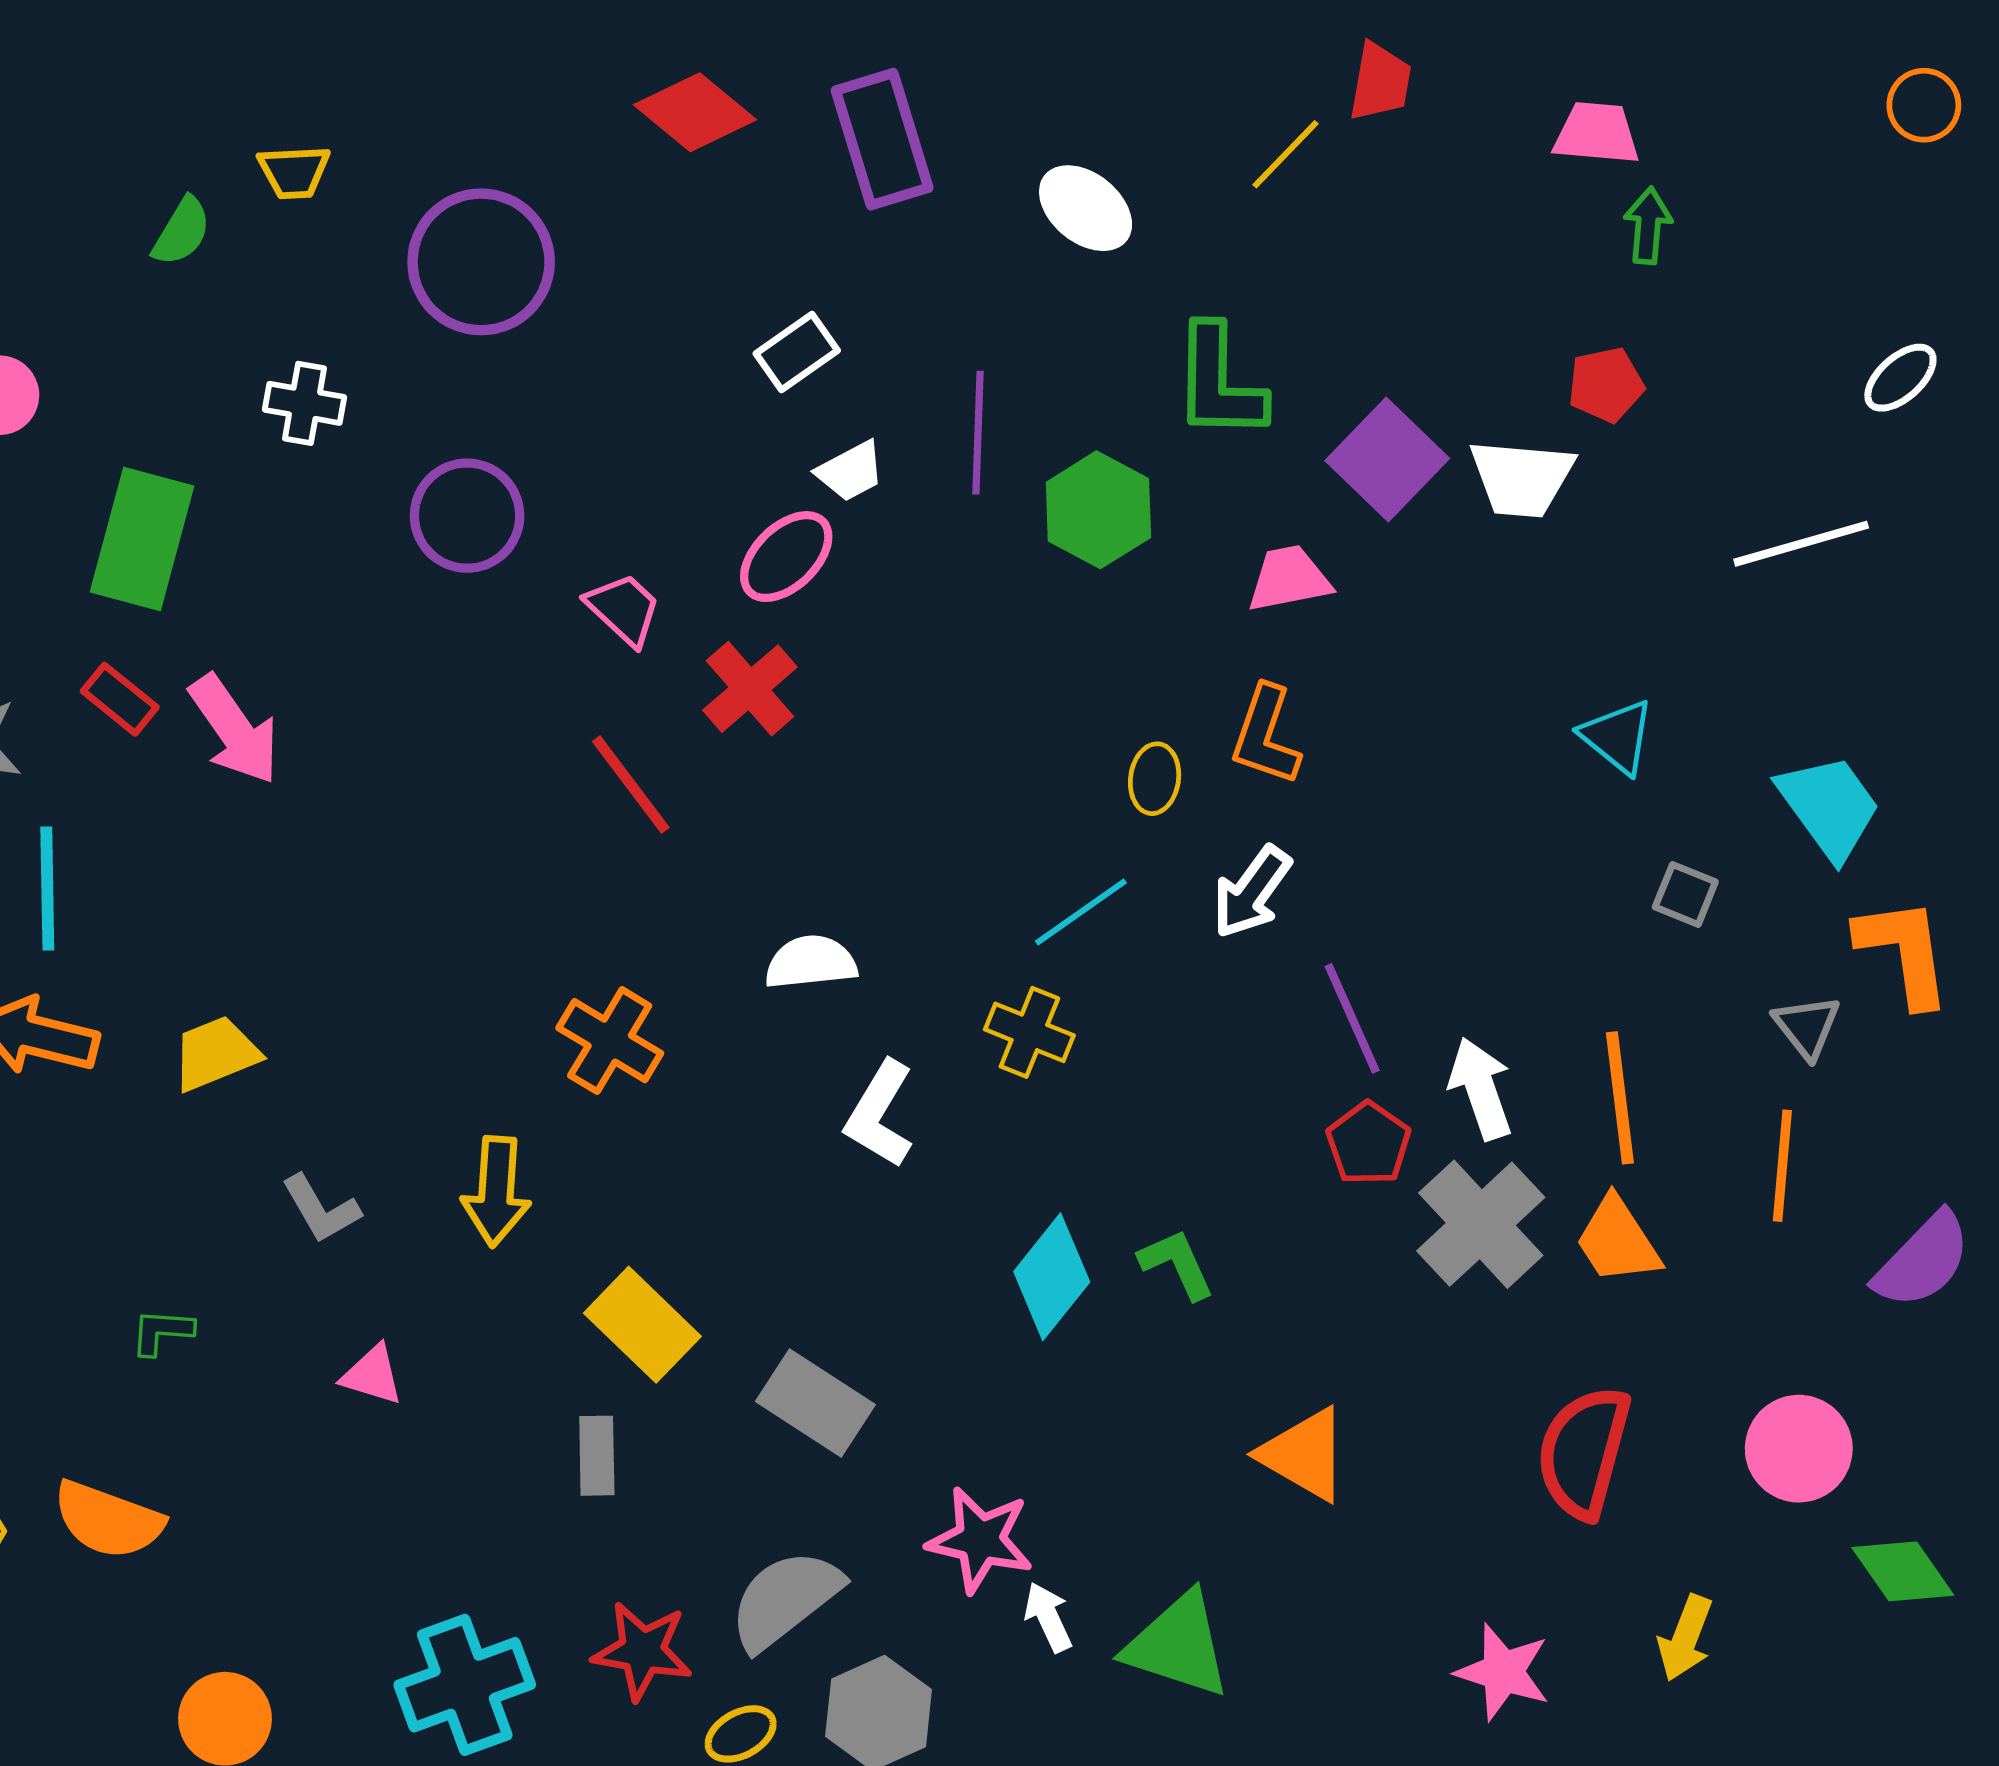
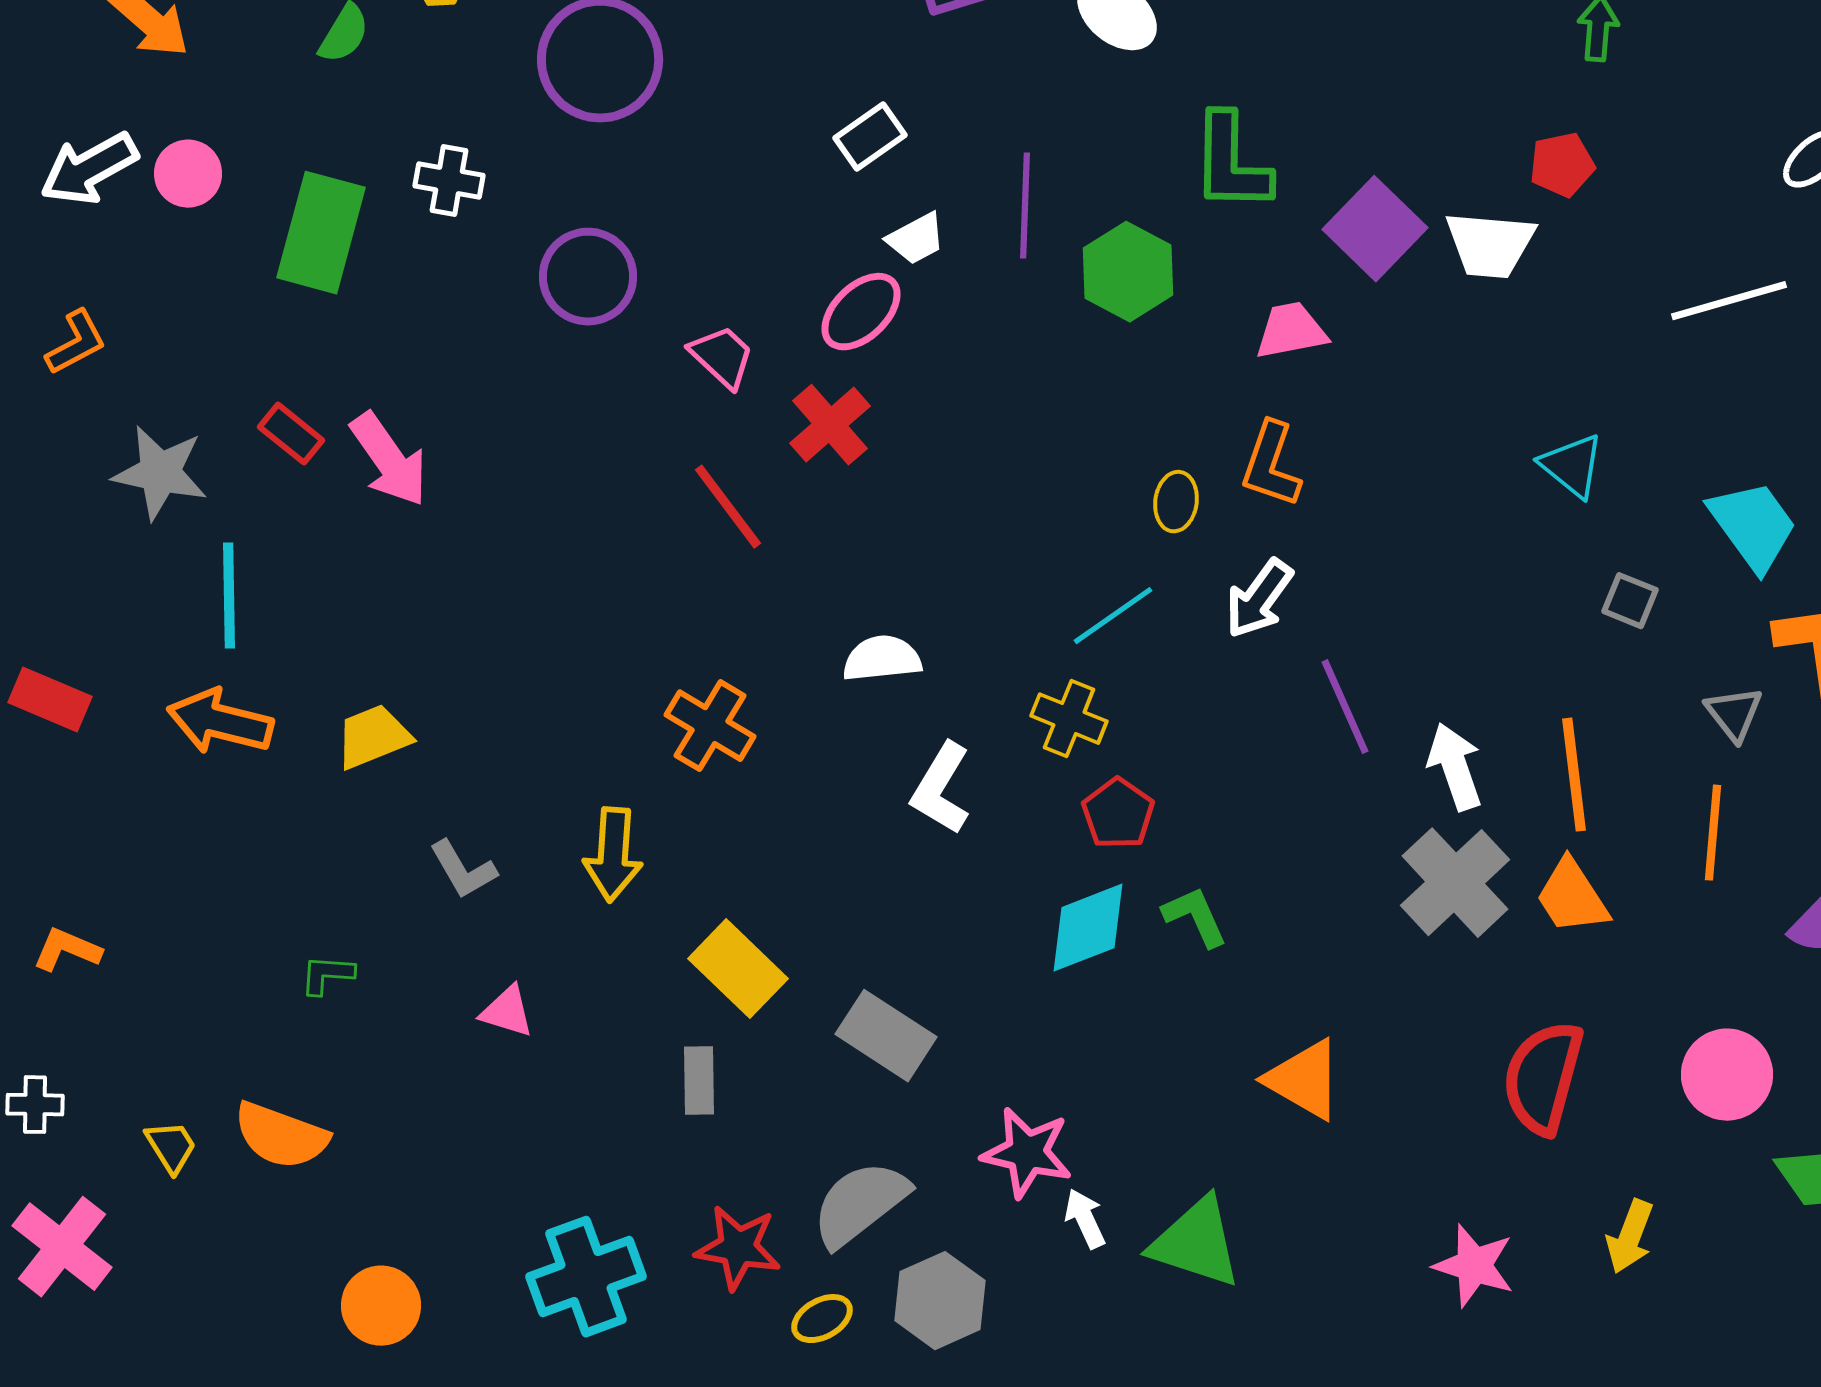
green rectangle: (142, 539) -> (321, 233), moved
red pentagon: (1368, 1143) -> (1118, 814), moved
cyan diamond: (1052, 1277) -> (1088, 928), turned 30

